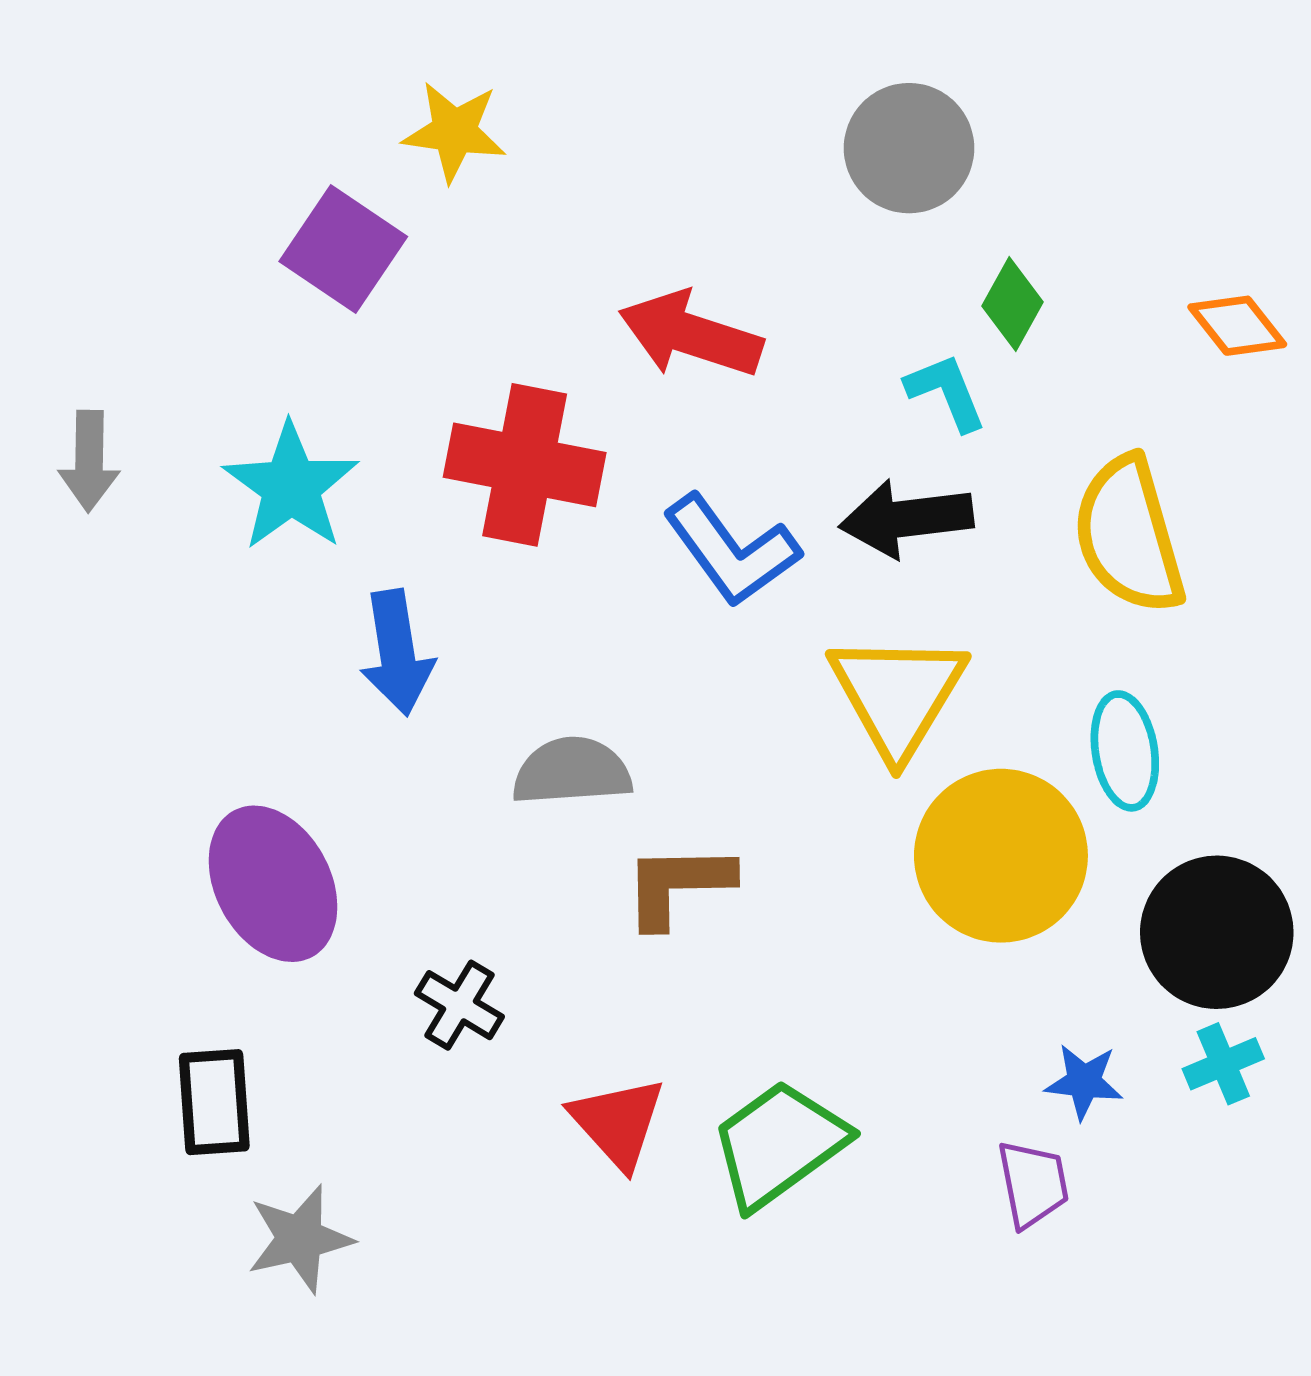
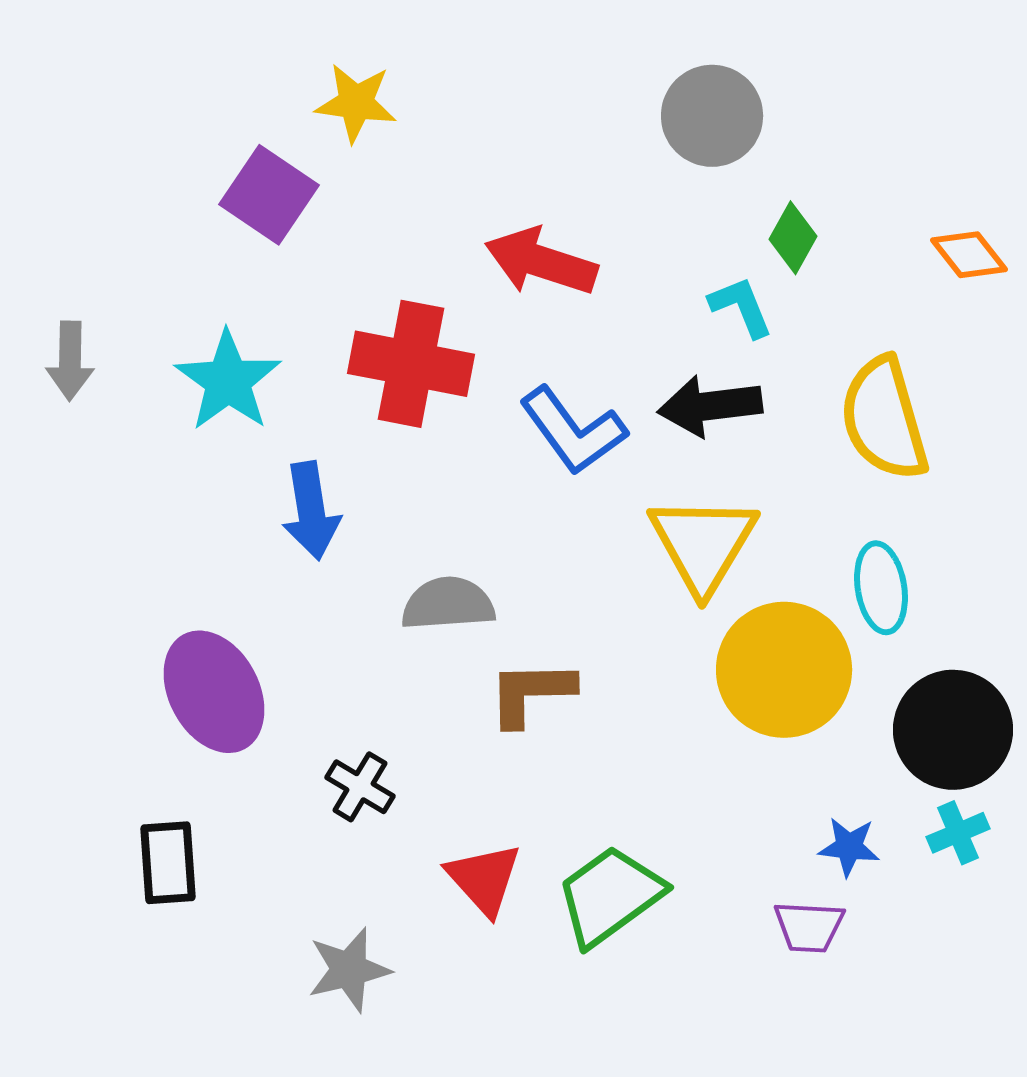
purple trapezoid: (1033, 1184) -> (809, 927), turned 104
gray star: (300, 1239) -> (349, 970), moved

